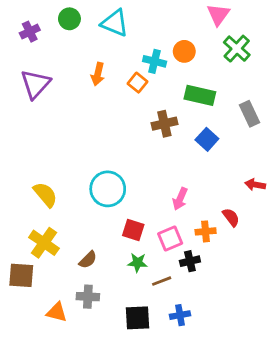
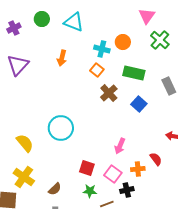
orange square: (137, 83) -> (97, 70), moved
brown cross: (164, 124) -> (109, 93), turned -30
cyan circle: (108, 189) -> (61, 128), moved
pink square: (170, 239) -> (113, 174), turned -30

